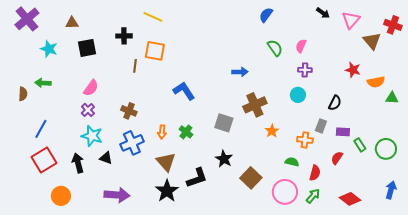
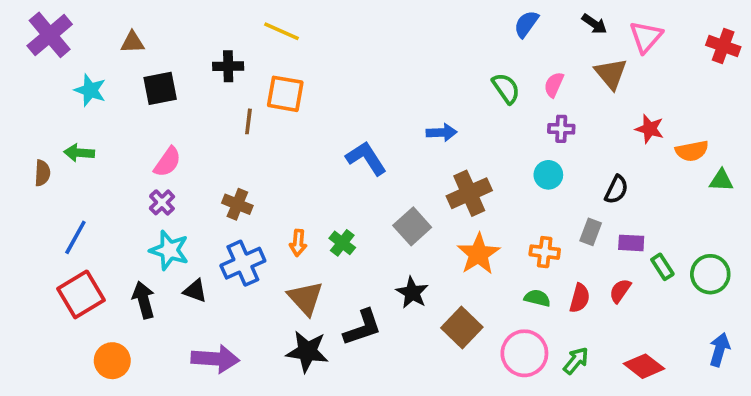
blue semicircle: (266, 15) -> (526, 24), moved
brown triangle: (372, 41) -> (611, 74), moved
blue L-shape: (184, 91) -> (366, 158), moved
gray square: (224, 123) -> (412, 226), turned 30
orange star: (272, 131) -> (478, 254), moved, size x1.6
orange cross: (305, 140) -> (545, 252), moved
red semicircle: (315, 173) -> (580, 298), moved
black star: (167, 191) -> (307, 351), turned -30

